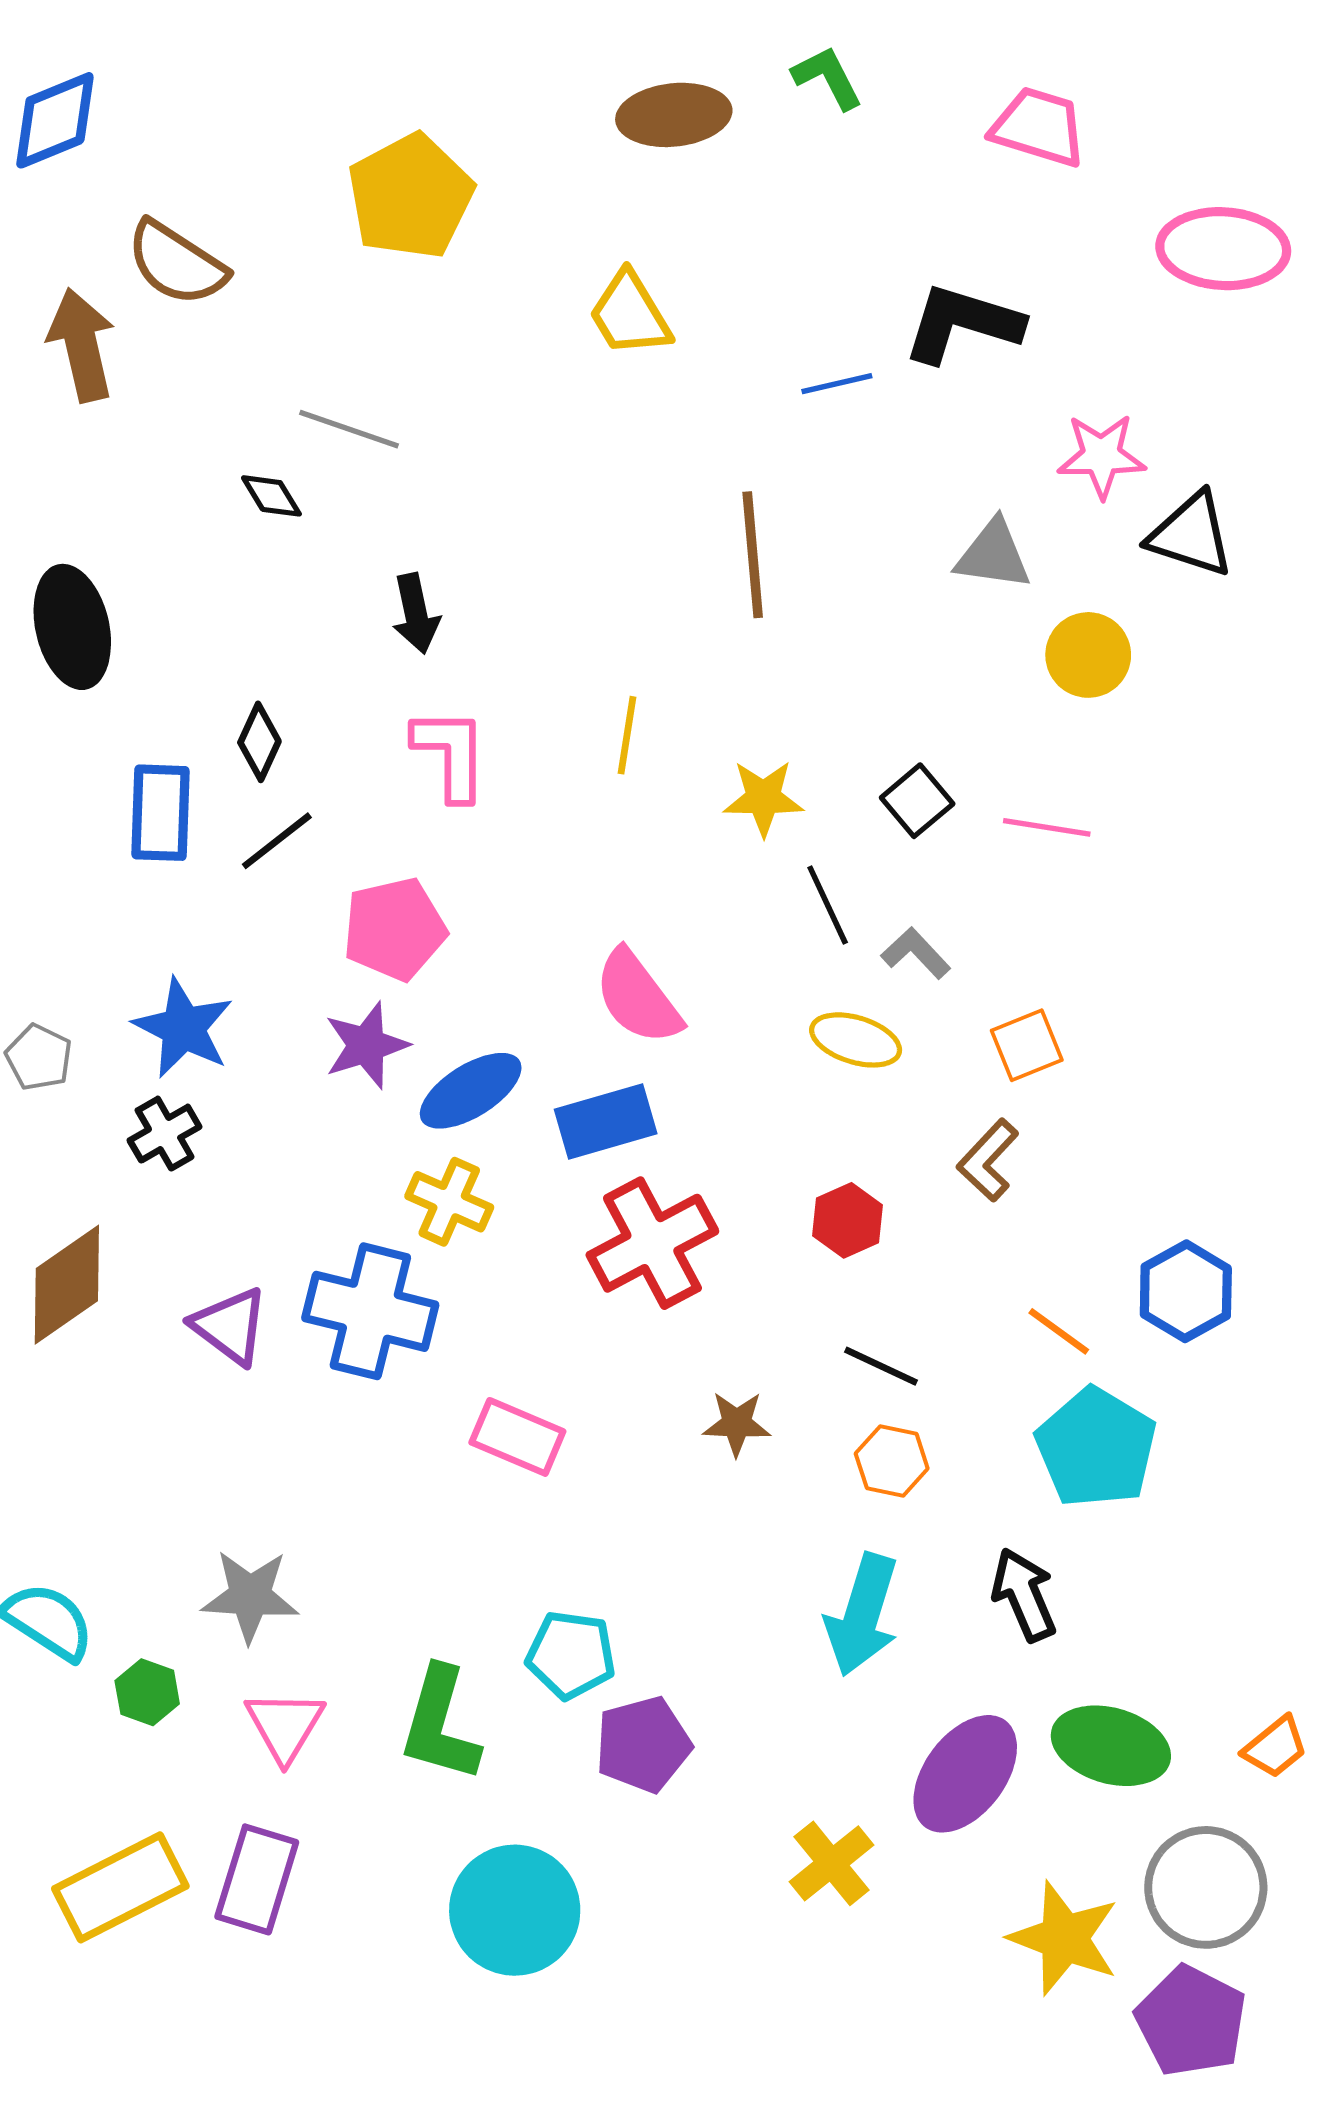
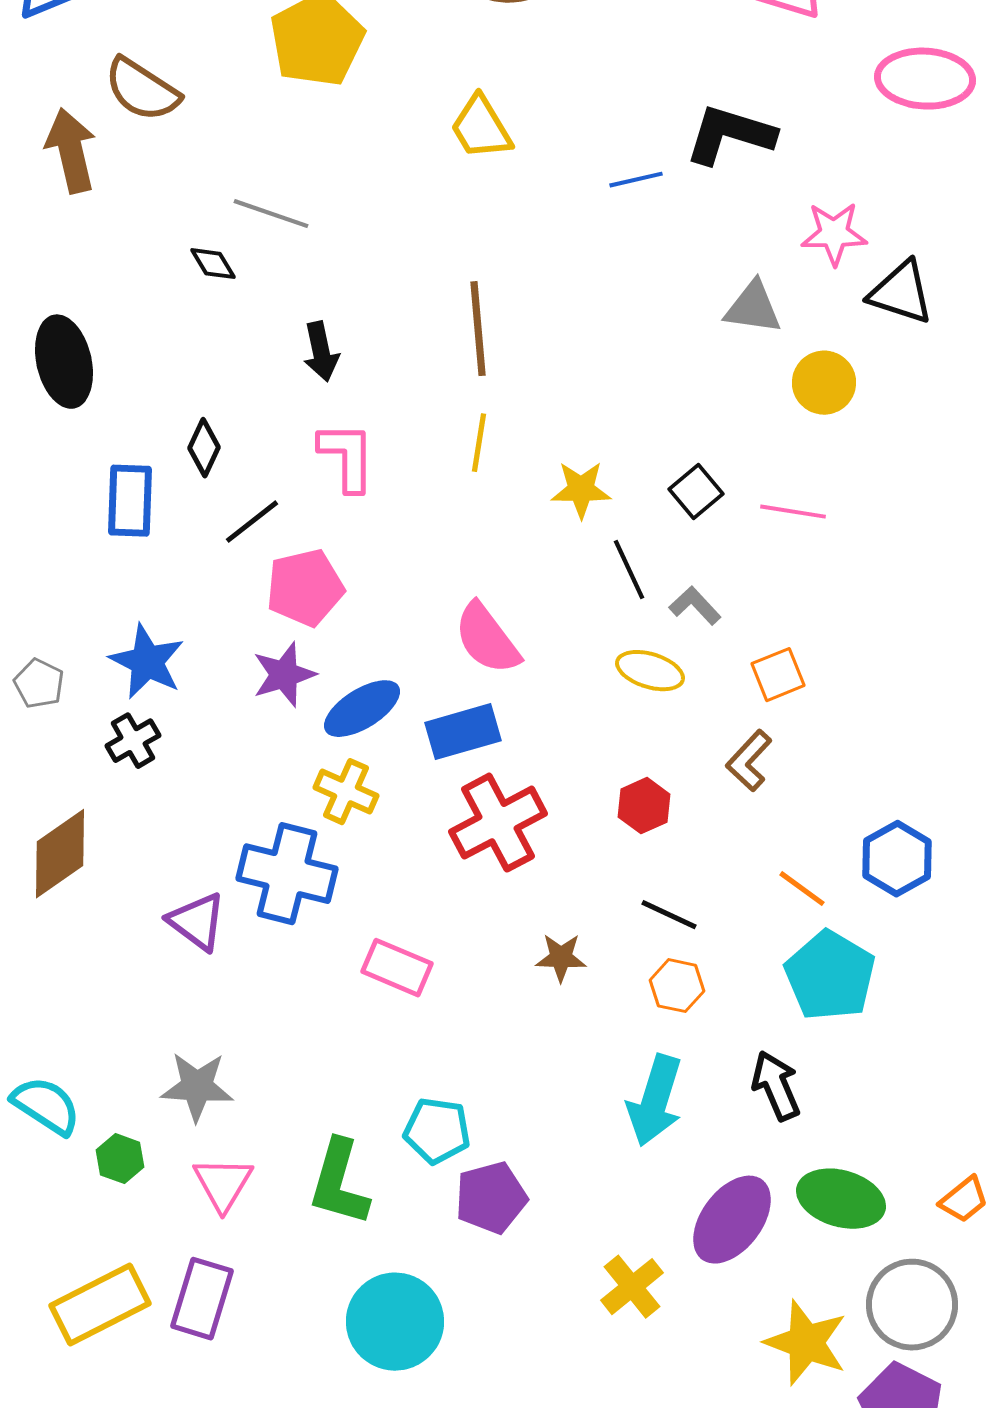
brown line: (753, 555) -> (478, 329), moved
black line: (277, 841) -> (252, 522), moved
purple triangle: (230, 1326) -> (197, 922), moved

